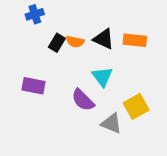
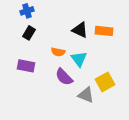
orange semicircle: (75, 42) -> (58, 52), moved
black rectangle: (57, 43) -> (29, 33), moved

